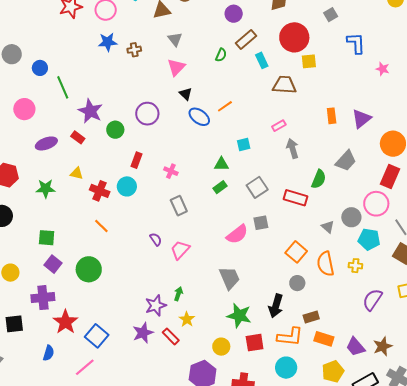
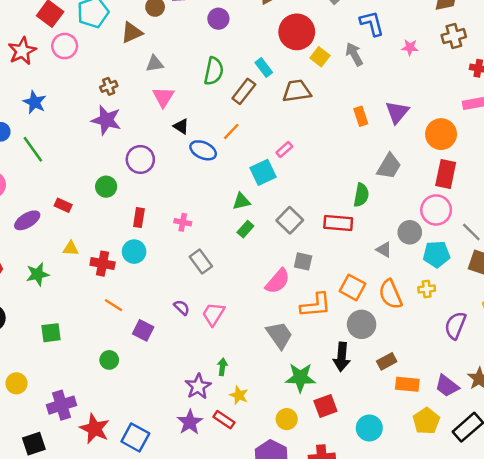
gray triangle: (175, 39) -> (155, 64), turned -49
brown rectangle: (246, 39) -> (244, 91), moved
blue star: (108, 42) -> (35, 102), moved, turned -30
green semicircle: (221, 55) -> (214, 71), size x1.6
yellow square: (309, 61) -> (320, 57), turned -35
purple star: (90, 111) -> (106, 120), moved
pink rectangle: (279, 126) -> (284, 150), moved
cyan square: (244, 145) -> (263, 172), size x1.5
gray arrow: (292, 149) -> (354, 54), moved
gray square: (261, 223) -> (303, 261), turned 35
purple square: (53, 264) -> (143, 330), moved
green circle: (89, 269) -> (109, 360), size x0.6
gray circle: (297, 283) -> (362, 324), size x1.5
orange L-shape: (290, 337) -> (316, 305), moved

